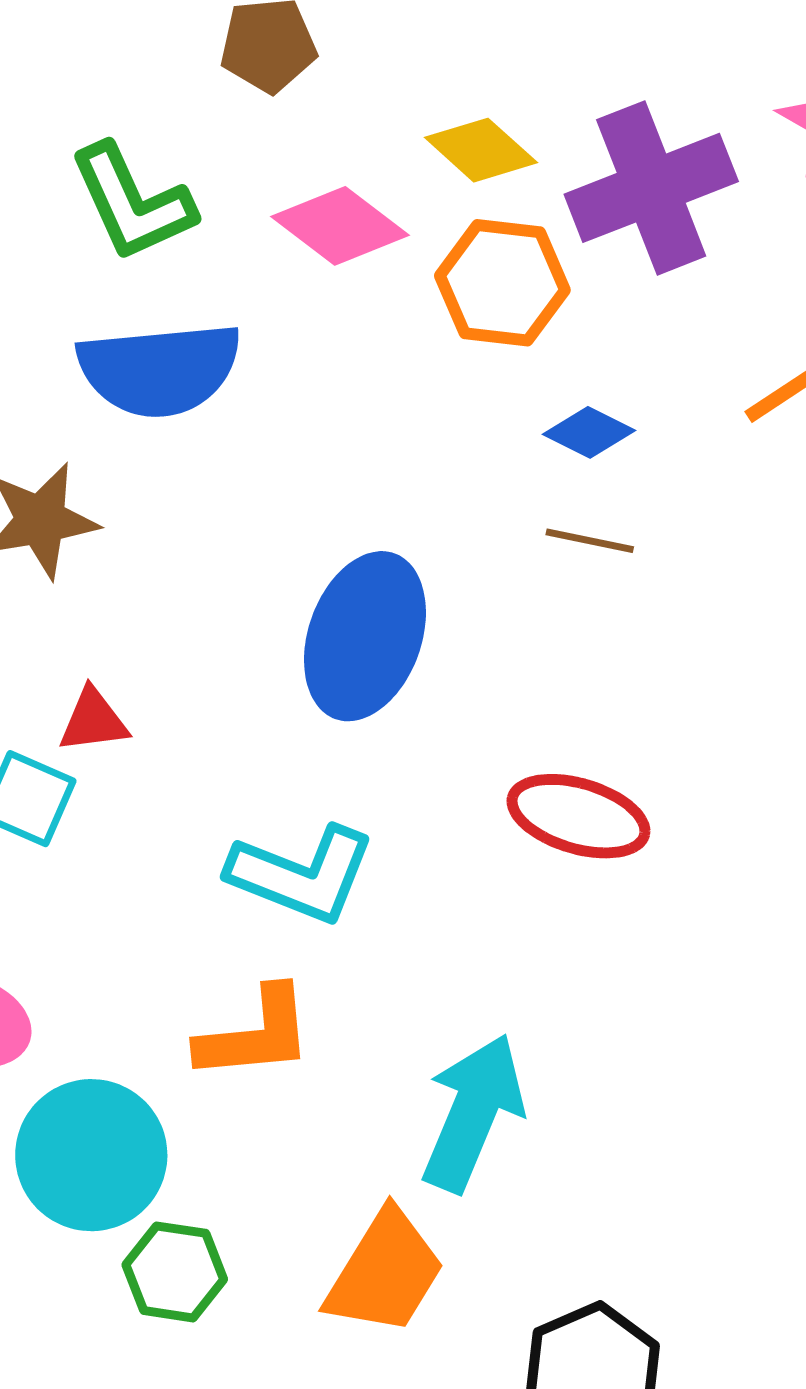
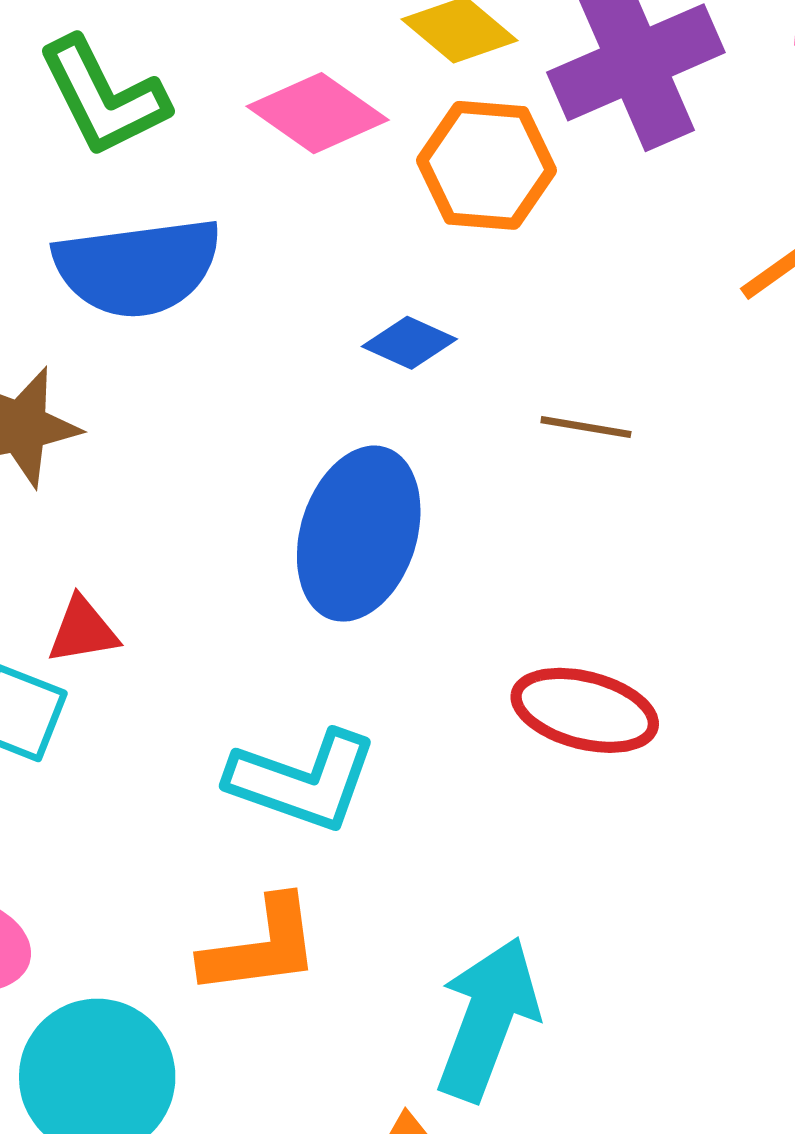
blue diamond: (589, 432) -> (409, 343), moved

